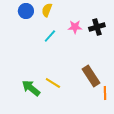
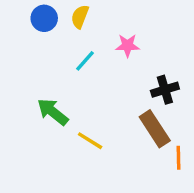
black cross: (97, 27) -> (165, 90), moved
green arrow: (31, 88) -> (53, 112), moved

